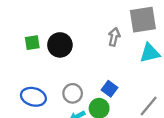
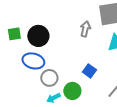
blue square: (109, 89) -> (89, 71), moved
blue ellipse: (33, 97) -> (33, 61), moved

